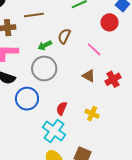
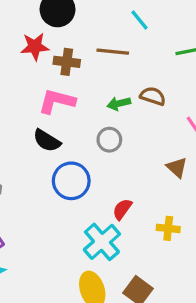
brown semicircle: (64, 36) -> (153, 96), turned 70
gray circle: (44, 68) -> (109, 140), size x0.6
yellow cross: (92, 114) -> (168, 228), turned -32

